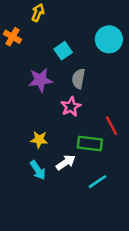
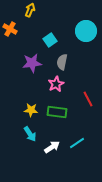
green rectangle: (90, 143) -> (57, 112), moved
white arrow: (66, 162) -> (52, 147), moved

